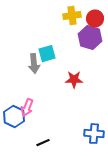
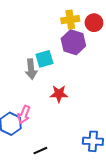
purple hexagon: (90, 38) -> (73, 42), moved
red star: (74, 80) -> (59, 94), moved

